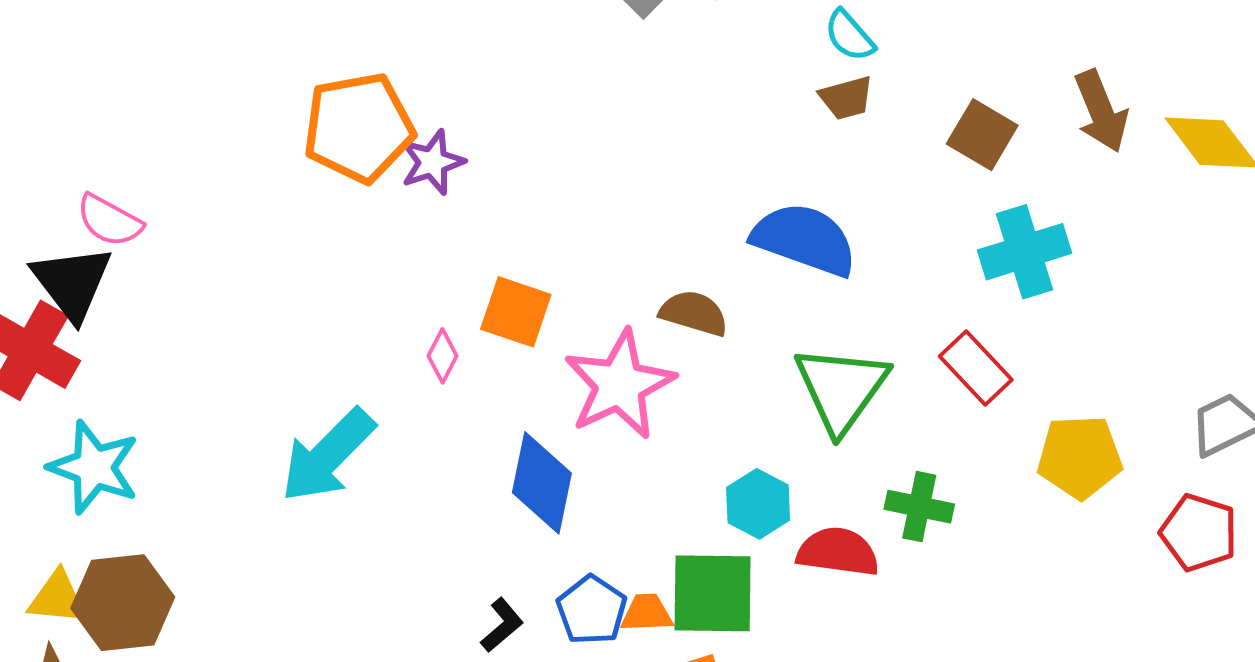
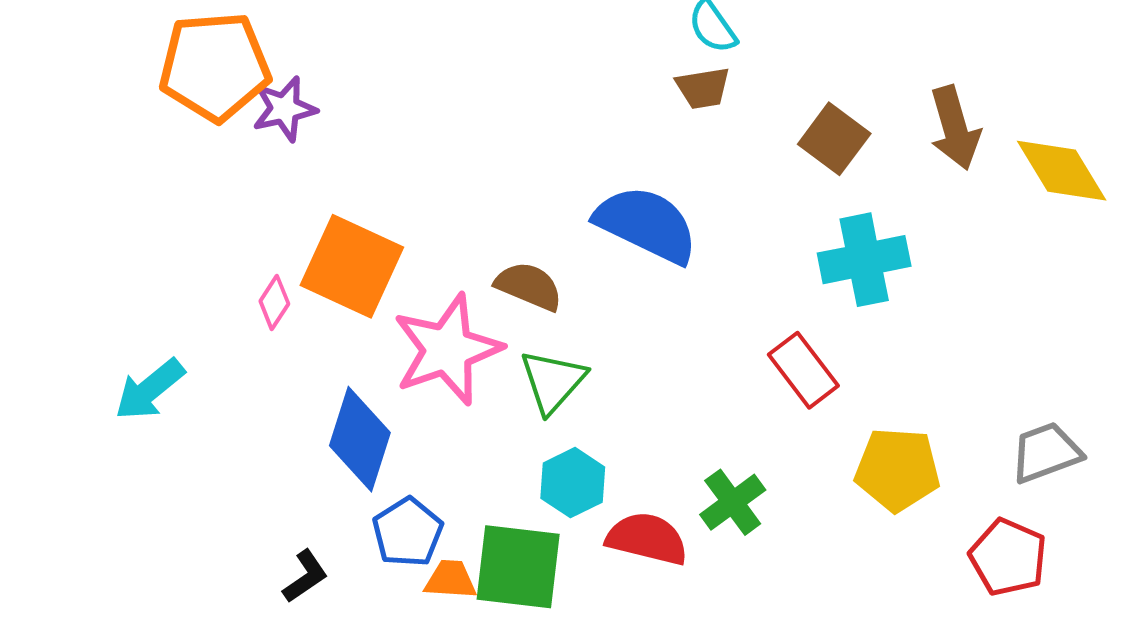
orange square: (516, 312) -> (352, 266), size x1.4
green triangle: (841, 389) -> (553, 381), moved, size x0.7
cyan arrow: (328, 455) -> (150, 389), size x0.7
green cross: (919, 507) -> (733, 502), turned 36
blue pentagon: (592, 610) -> (408, 532), moved

